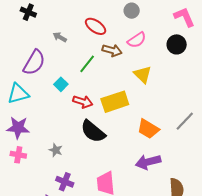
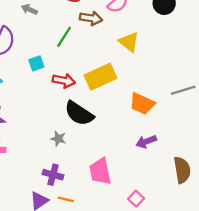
cyan square: (61, 84) -> (36, 63), turned 32
gray line: (185, 121) -> (183, 90), turned 35
gray star: (56, 150) -> (58, 139), moved
purple arrow: (148, 162) -> (146, 142), size x0.7

